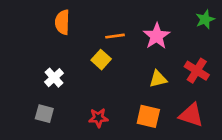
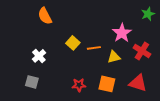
orange semicircle: (62, 22) -> (45, 16), turned -30
orange line: (115, 36) -> (94, 48), moved
pink star: (157, 36) -> (122, 33), moved
red star: (98, 118) -> (79, 85), moved

